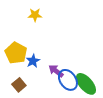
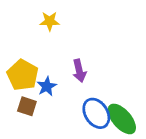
purple arrow: (56, 71) -> (79, 71), moved, turned -140
brown square: (19, 85) -> (27, 106), moved, turned -32

